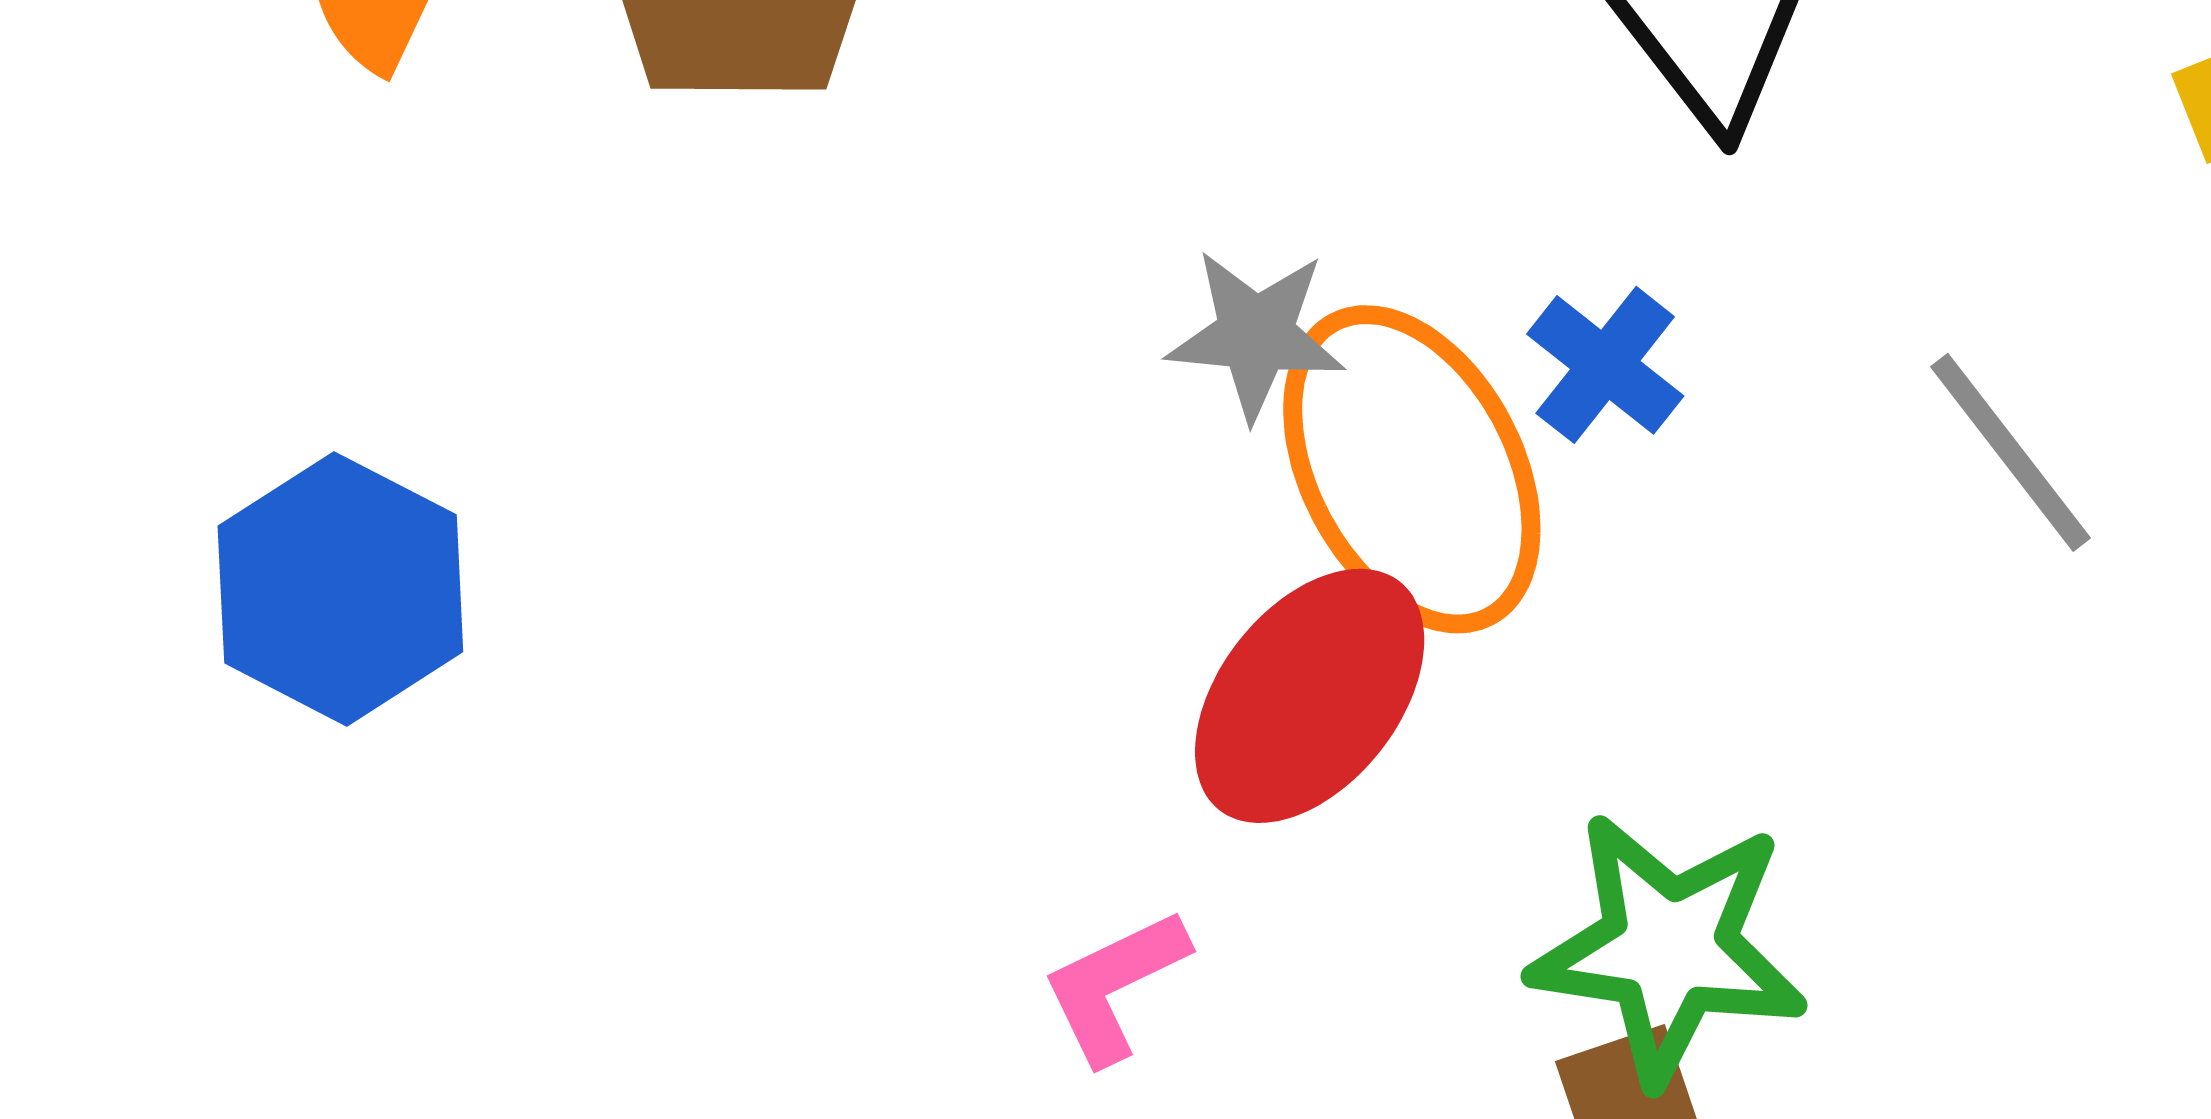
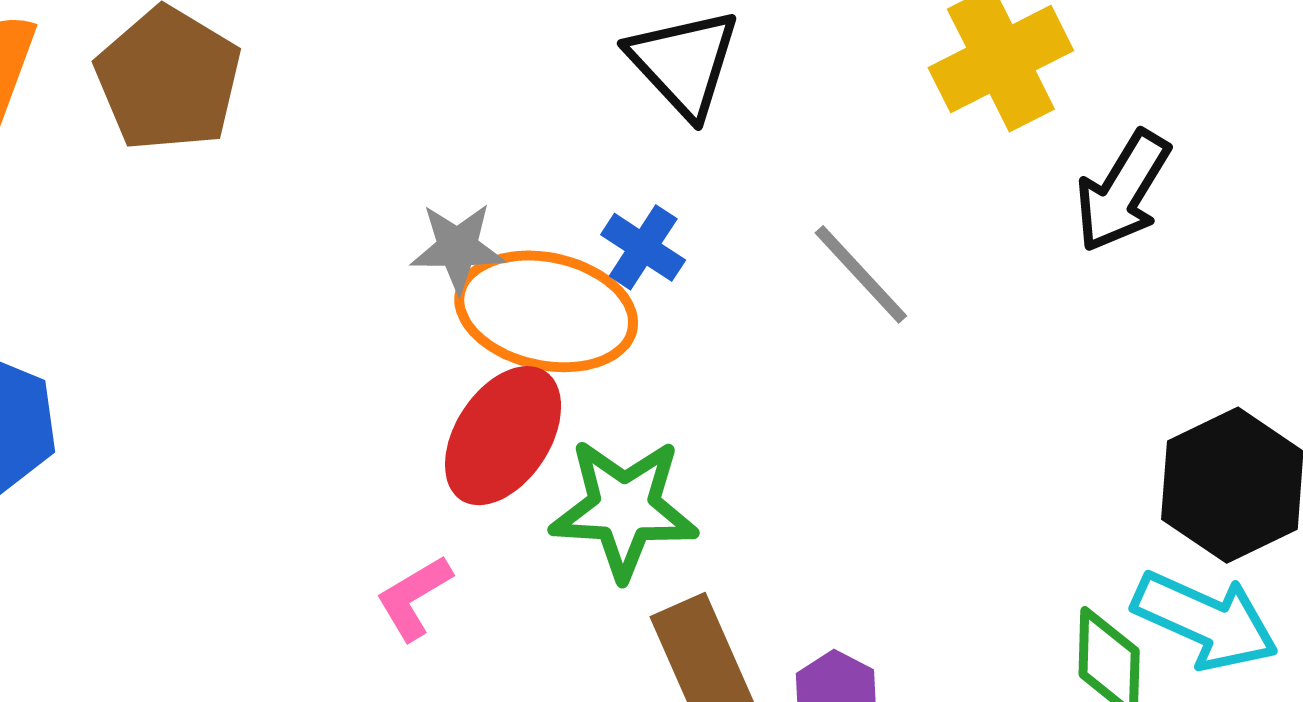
orange ellipse: (1412, 469) -> (546, 311), turned -45
green star: (1669, 948) -> (624, 509), moved

